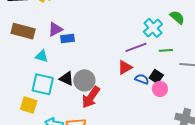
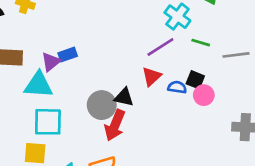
purple triangle: (55, 29) -> (51, 62), moved
green line: (166, 50) -> (201, 43), turned 32
cyan triangle: (42, 56) -> (38, 85), size x1.6
black triangle: (67, 79) -> (124, 97), moved

